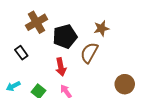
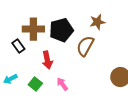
brown cross: (37, 22) -> (33, 29), moved, turned 30
red arrow: (61, 67) -> (47, 60), moved

